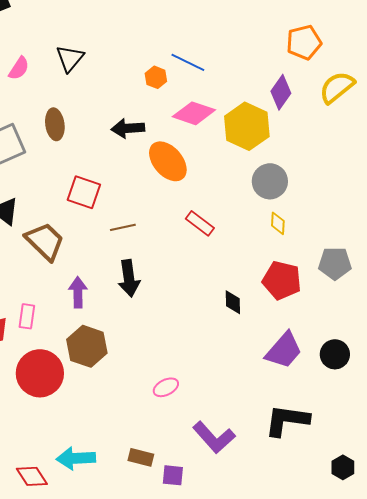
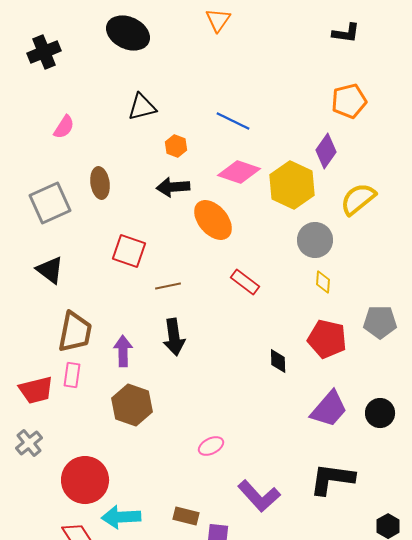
black triangle: (70, 58) -> (142, 107), moved, turned 36
orange hexagon: (156, 77) -> (176, 146), moved
yellow semicircle: (337, 87) -> (358, 199), moved
brown trapezoid: (45, 241) -> (75, 332), moved, turned 57
red circle: (40, 373) -> (85, 480), moved

